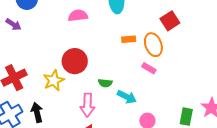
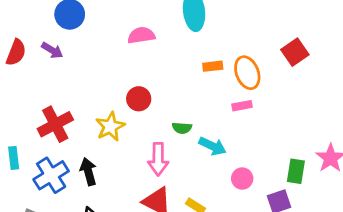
red square: (170, 21) -> (295, 52), moved
red circle: (75, 61) -> (139, 99), size x0.7
pink rectangle: (149, 68) -> (242, 106), turned -40

